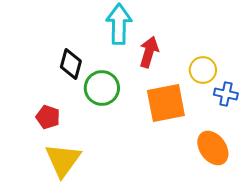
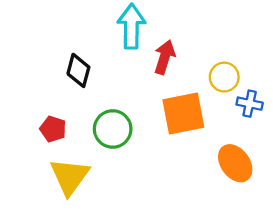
green circle: (102, 88) -> (113, 129), moved

